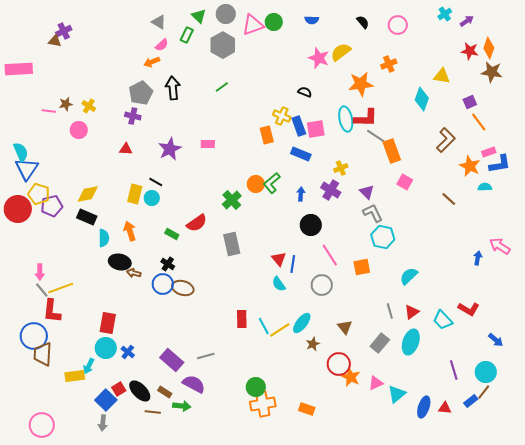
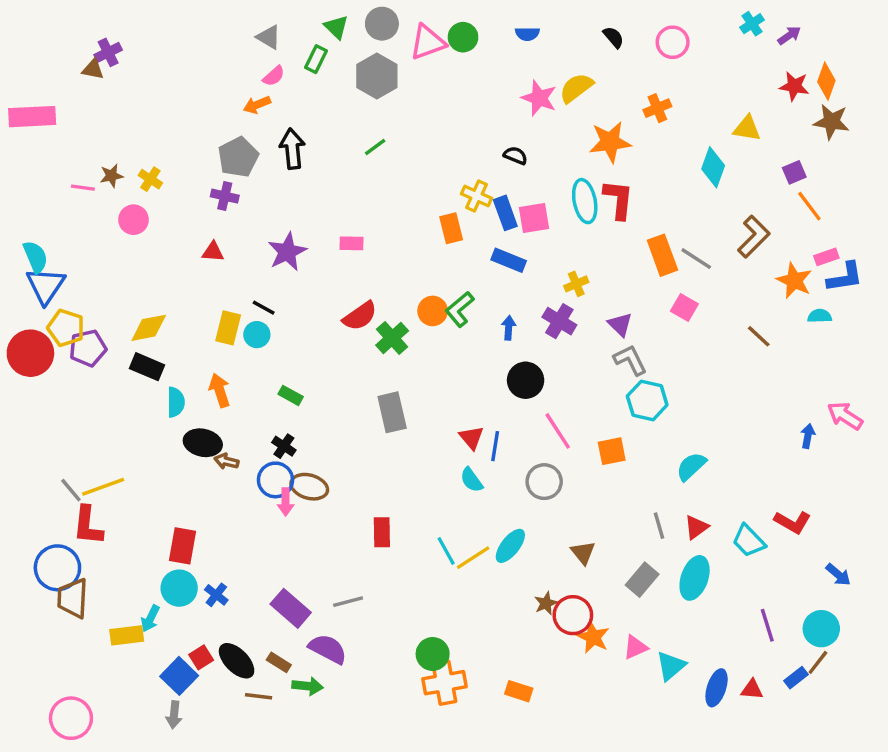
red L-shape: (366, 118) -> (618, 199), turned -85
gray line: (376, 136) -> (696, 259), moved
red semicircle: (197, 223) -> (360, 316), moved
pink arrow: (40, 272) -> (286, 502), moved
red rectangle: (242, 319) -> (382, 532), moved
brown star: (313, 344) -> (546, 603), moved

